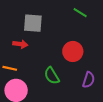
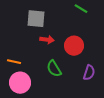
red arrow: (20, 44) -> (47, 40), moved

